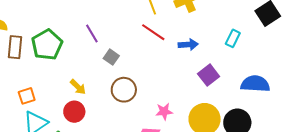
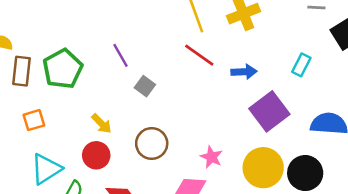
purple square: (209, 75) -> (269, 111), size x1.4
brown circle: (124, 90) -> (152, 143), moved
orange square: (27, 96) -> (34, 120), moved
pink star: (164, 111) -> (211, 157), turned 30

